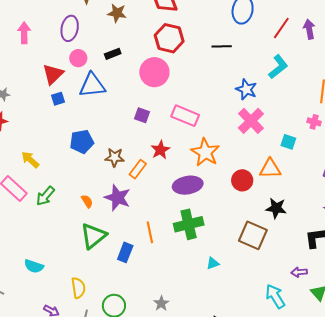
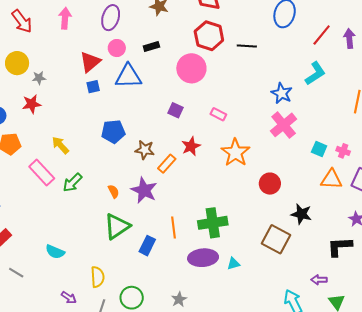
black line: (222, 46) -> (247, 46), moved
pink rectangle: (185, 116) -> (218, 114), size x0.6
pink cross: (314, 122) -> (343, 151), moved
orange triangle: (270, 169) -> (331, 179), moved
purple ellipse: (188, 185) -> (203, 258), moved

